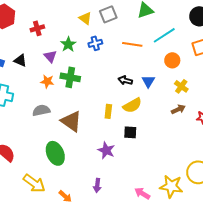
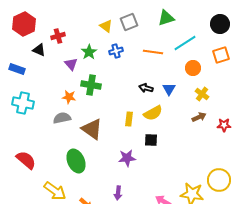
black triangle: (20, 60) -> (39, 50), moved
orange star: (47, 81) -> (69, 97), moved
purple star: (106, 150) -> (127, 158), turned -30

